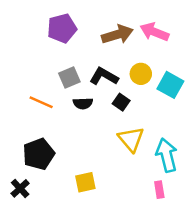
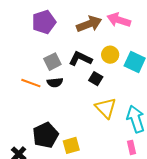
black semicircle: (83, 103) -> (55, 82), moved
black pentagon: (39, 154) -> (45, 135), moved

